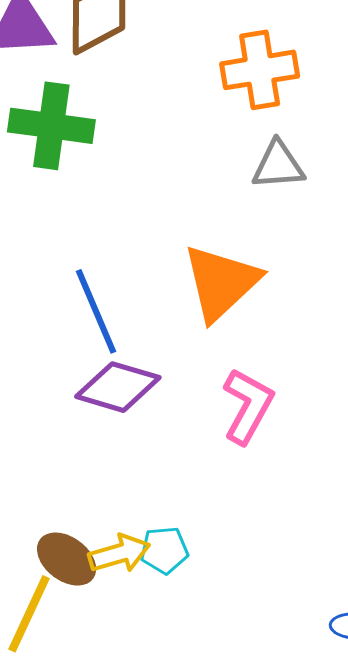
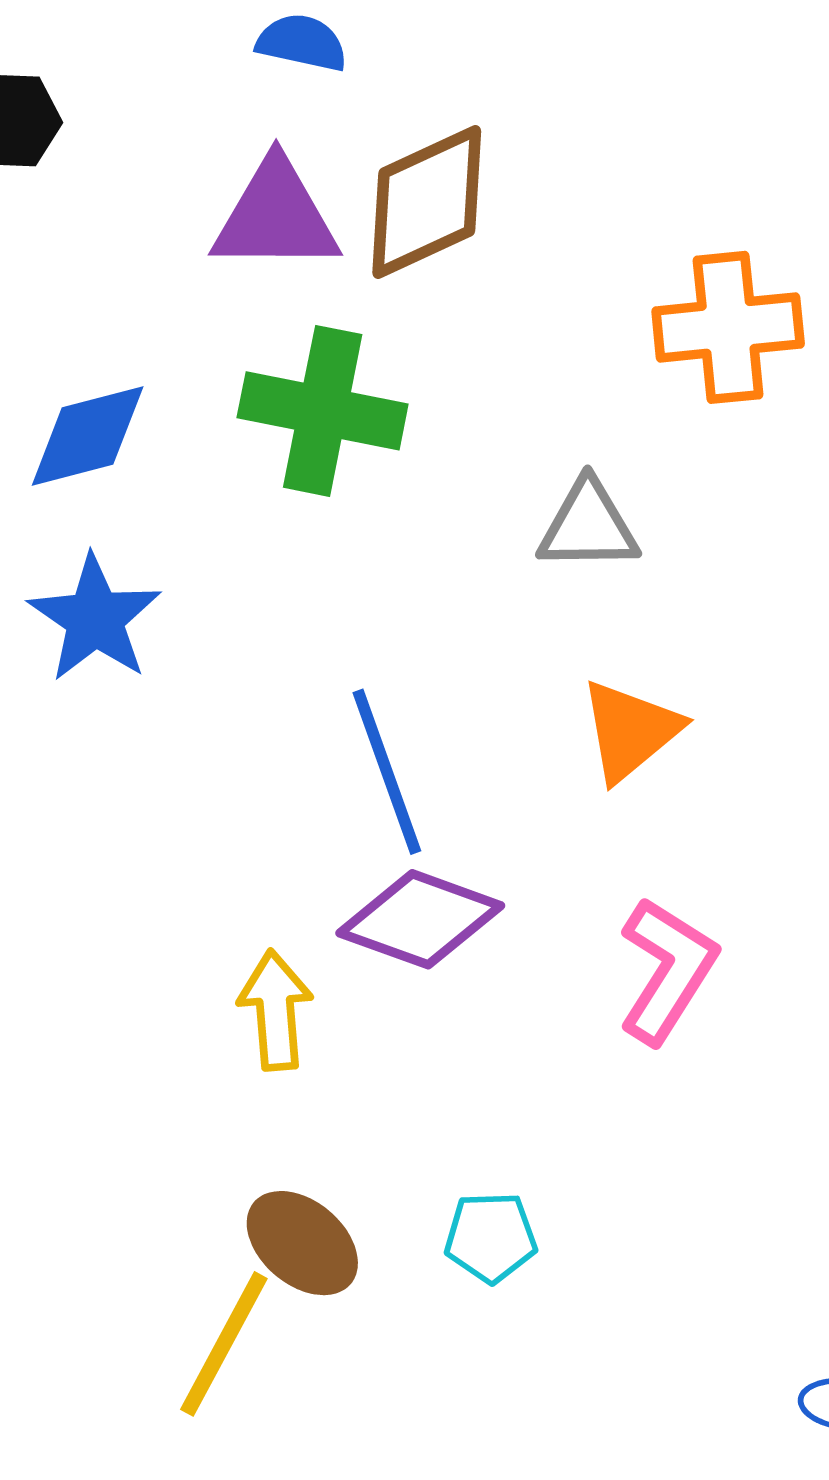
gray triangle: (278, 165) -> (588, 526), moved
orange triangle: (221, 282) -> (630, 731), size x0.7
yellow arrow: (119, 554) -> (275, 1010), moved, turned -82

